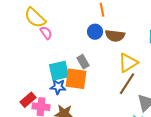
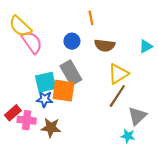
blue circle: (95, 32) -> (72, 41), moved
pink semicircle: (46, 33) -> (32, 42), size x1.6
gray rectangle: (83, 62) -> (71, 73), size x1.6

